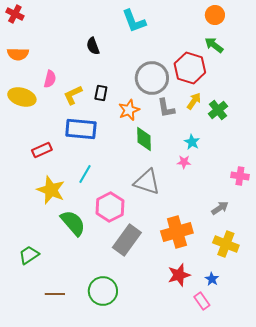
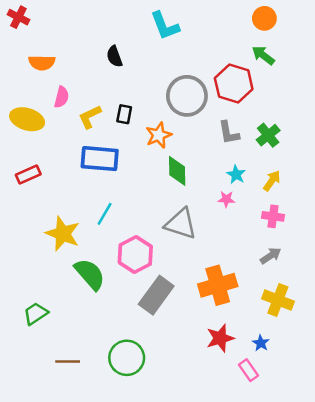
orange semicircle: (18, 54) -> (42, 63), moved
yellow arrow: (194, 101) -> (272, 181), moved
gray L-shape: (166, 108) -> (229, 133), moved
red rectangle: (42, 150) -> (28, 175), moved
pink cross: (240, 176) -> (273, 216), moved

